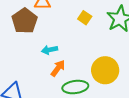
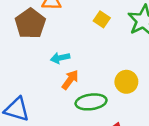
yellow circle: (105, 70) -> (126, 82), size x0.7

